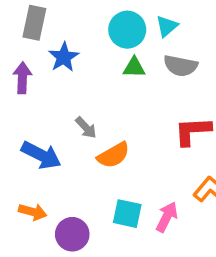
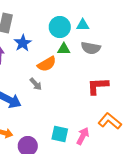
cyan triangle: (167, 26) -> (83, 25), turned 40
orange semicircle: (113, 155) -> (47, 64), moved

